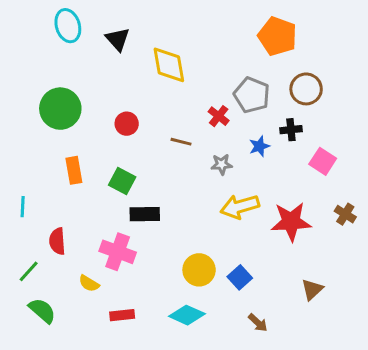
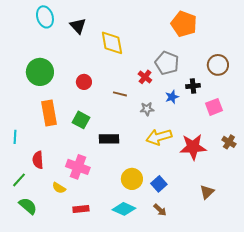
brown circle: (306, 89) -> (218, 65), moved
pink square: (323, 161) -> (214, 107), turned 36
orange rectangle: (74, 170) -> (49, 113), size x1.4
black rectangle: (145, 214) -> (109, 139), moved
brown arrow: (258, 323) -> (160, 210), moved

